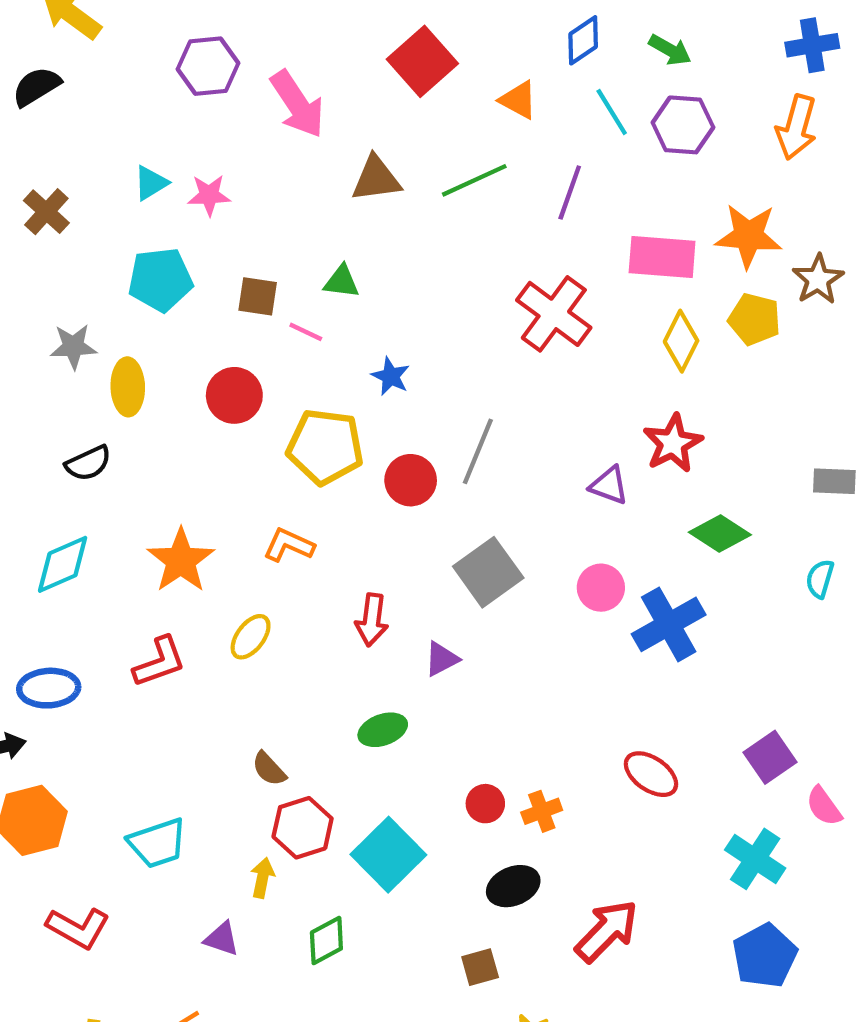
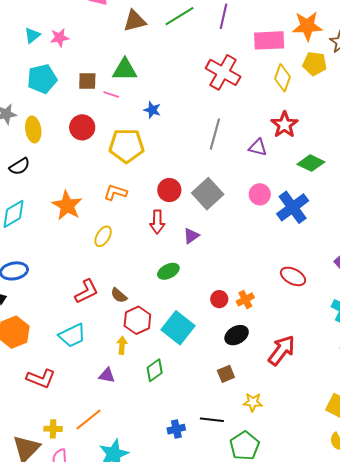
green triangle: (342, 282) -> (125, 70), size x1.5
gray line: (478, 451) -> (215, 134), moved
red circle: (411, 480) -> (169, 190), moved
red L-shape: (159, 662) -> (87, 291), moved

